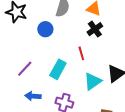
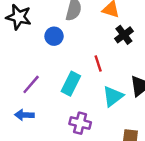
black cross: (95, 29) -> (124, 35), moved
blue arrow: (33, 96) -> (24, 115), moved

